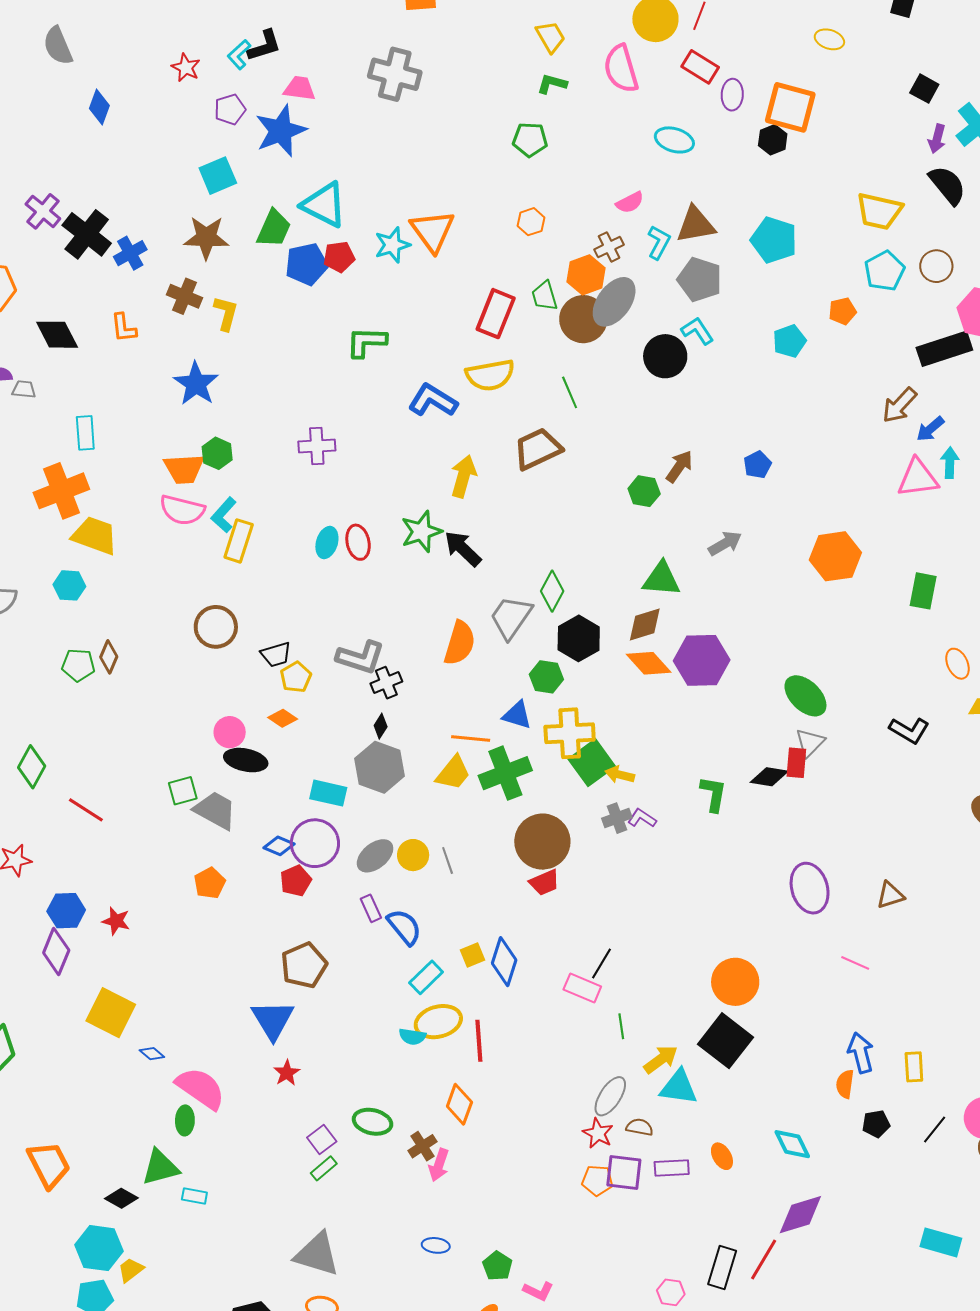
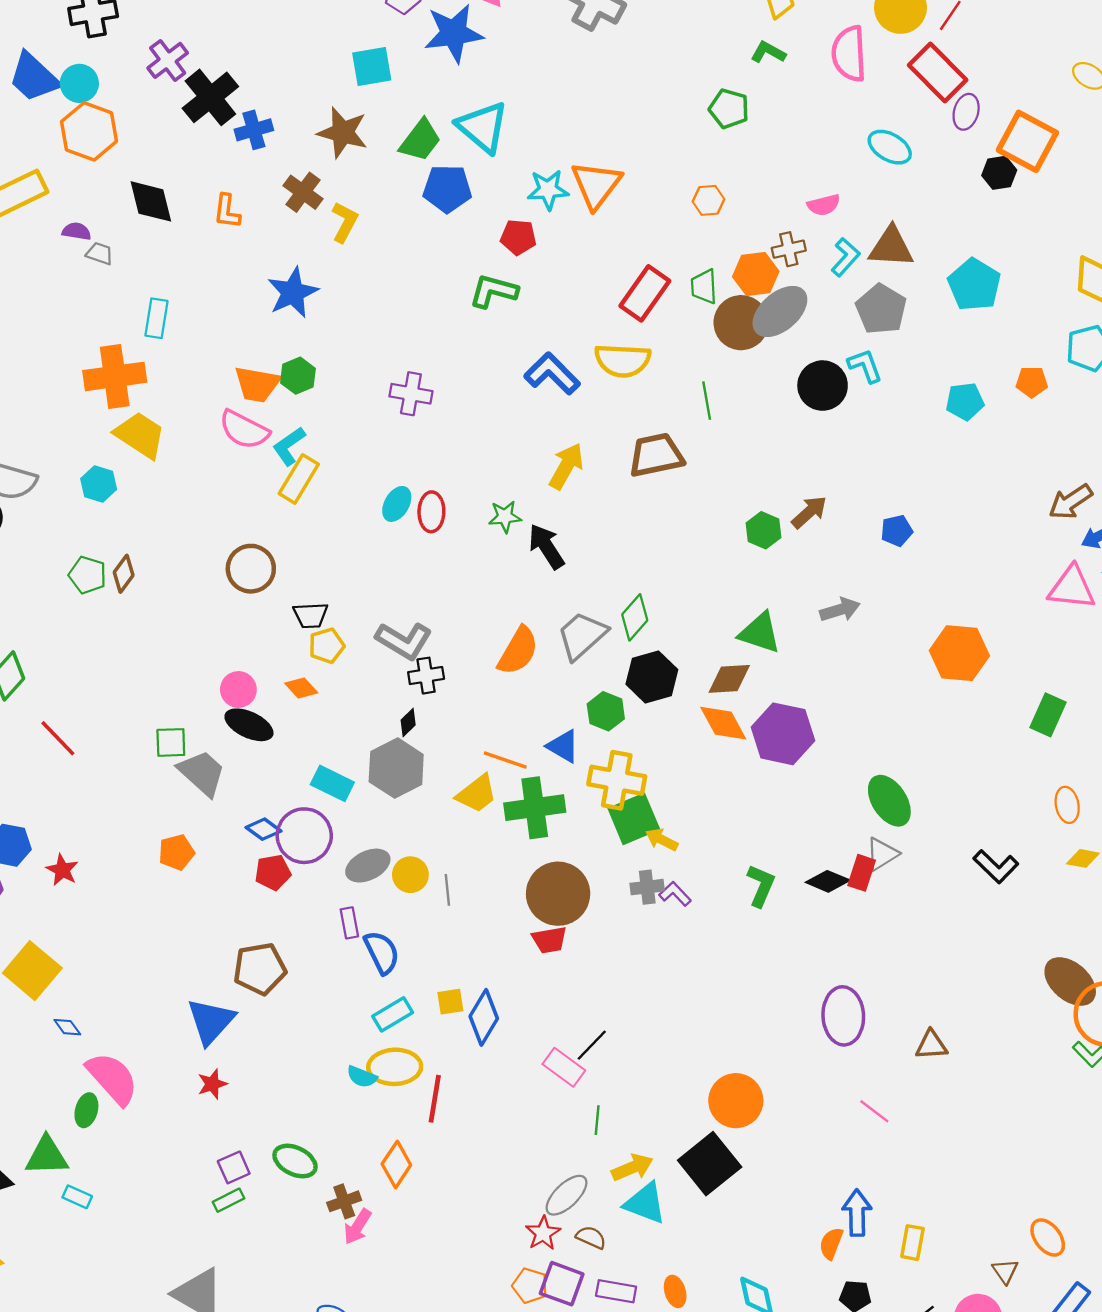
red rectangle: (700, 67) -> (938, 72), size x1.4
red pentagon: (339, 257) -> (518, 237), moved
green star: (421, 532) -> (505, 517), size x0.7

